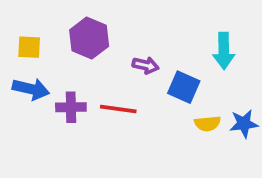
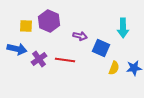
yellow square: (29, 47) -> (26, 26), moved
purple cross: (71, 107) -> (39, 59), turned -35
yellow semicircle: (207, 124) -> (114, 68), turned -64

